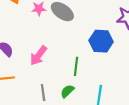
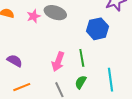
pink arrow: (38, 56) -> (58, 62), moved

